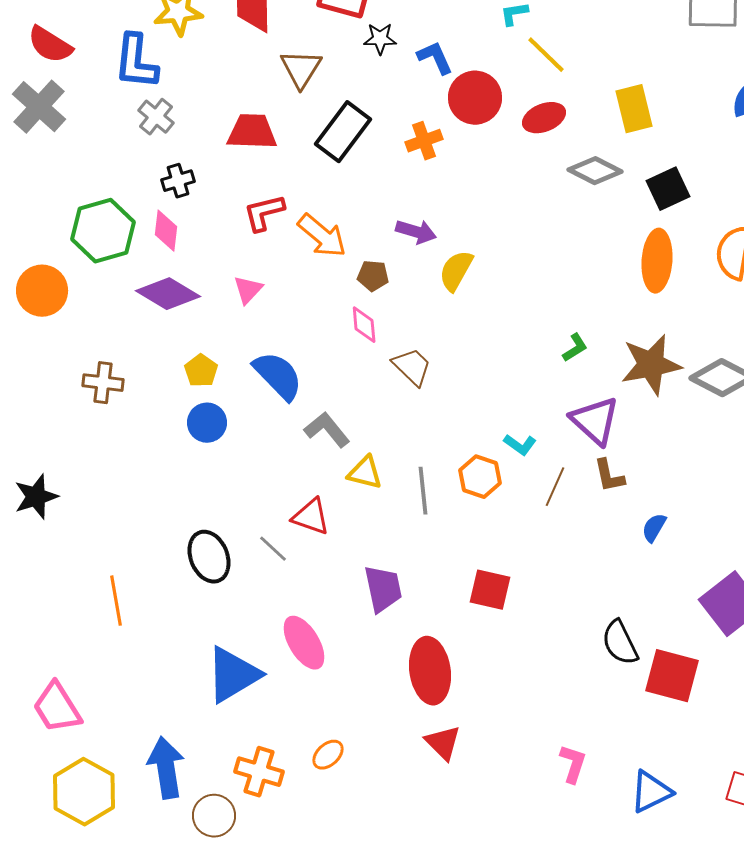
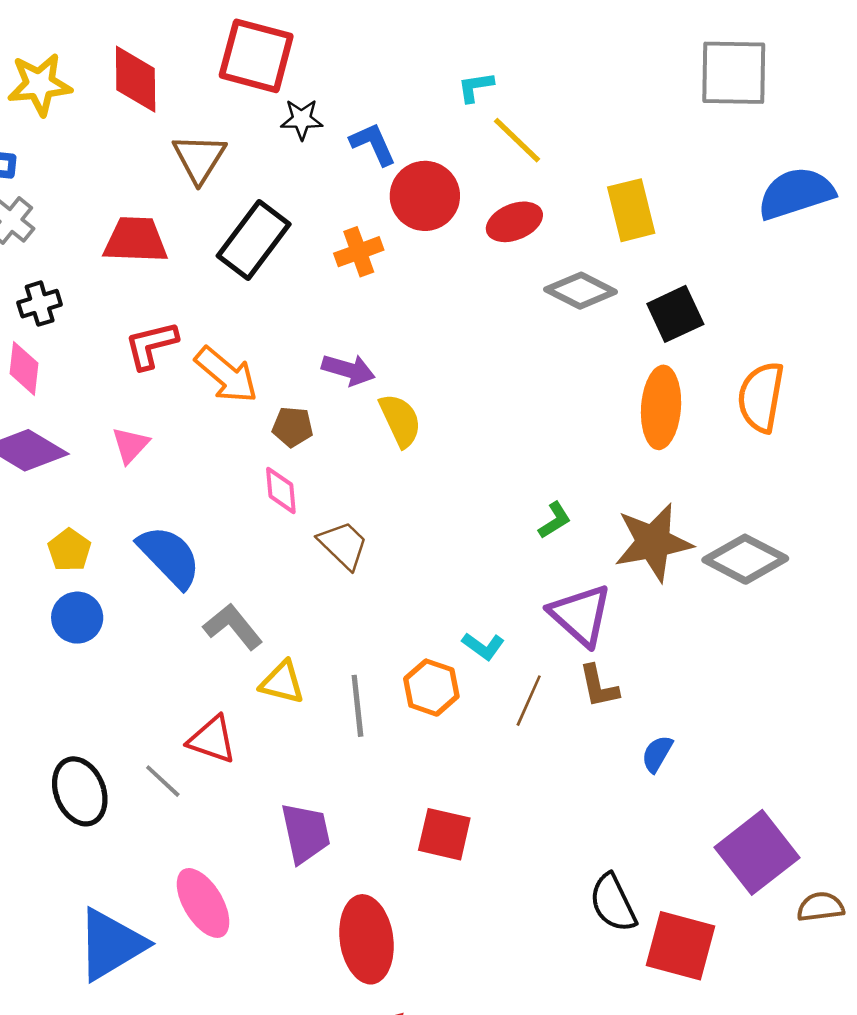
yellow semicircle: (456, 271) -> (400, 420), turned 126

